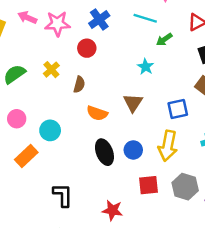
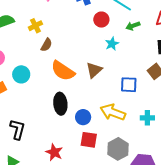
red circle: (87, 48) -> (101, 20), moved
brown semicircle: (79, 85) -> (46, 45), moved
orange semicircle: (97, 113) -> (63, 71), size x1.4
yellow arrow: (168, 146) -> (113, 112), turned 85
blue circle: (133, 150) -> (83, 117), moved

